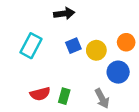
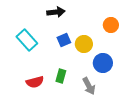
orange circle: (126, 42) -> (111, 25), moved
cyan rectangle: (31, 46) -> (27, 40), turned -70
green rectangle: (64, 96) -> (61, 76), moved

